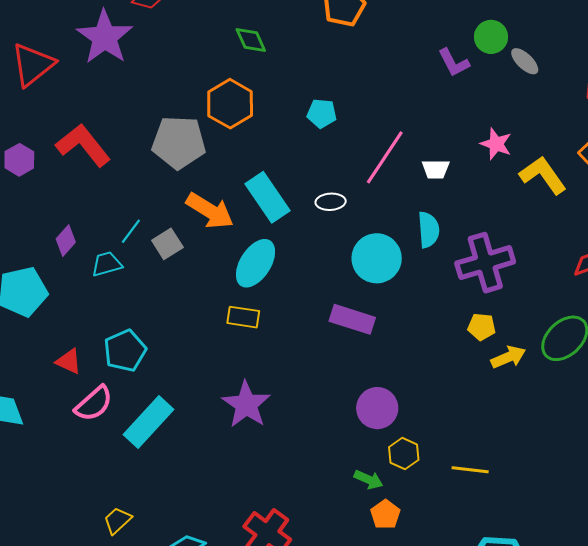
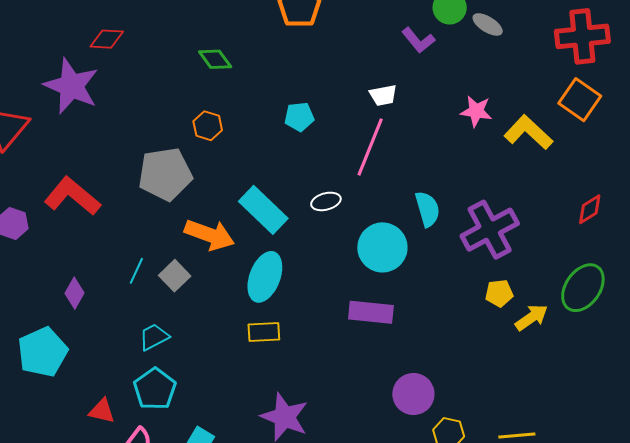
orange hexagon: (230, 104) -> (208, 126), size x0.6
white trapezoid: (436, 169) -> (383, 95), moved
cyan trapezoid: (107, 264) -> (154, 337), moved

